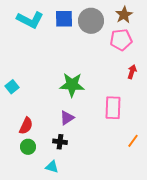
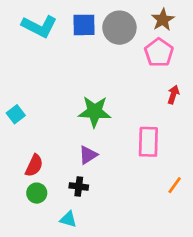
pink pentagon: (121, 40) -> (159, 53), turned -30

